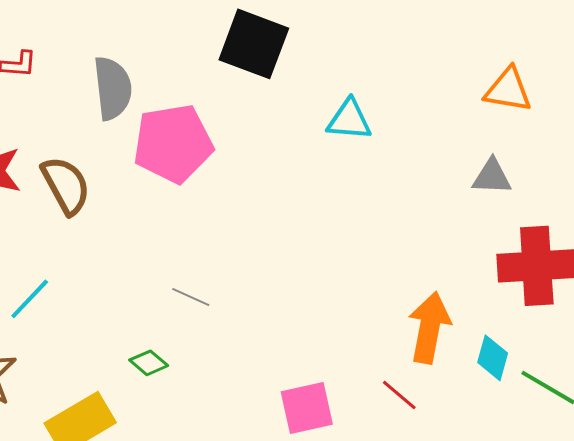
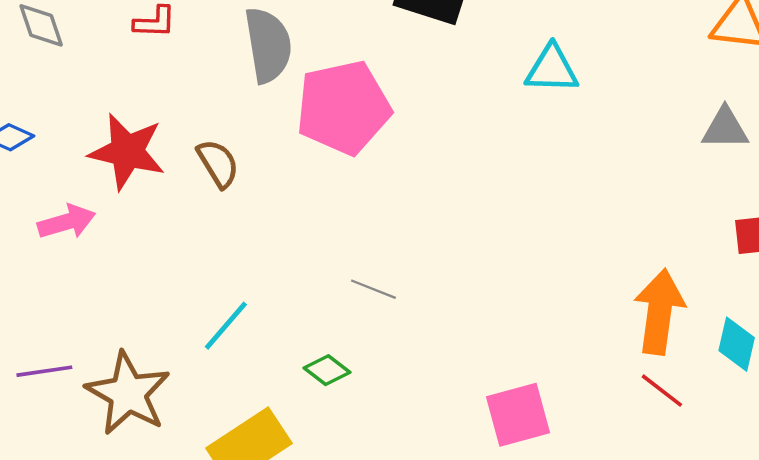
brown semicircle: (66, 185) -> (218, 163), size x0.7
cyan line: (30, 299) -> (226, 326), moved
red line: (399, 395) -> (662, 391), moved

